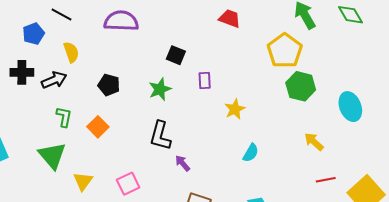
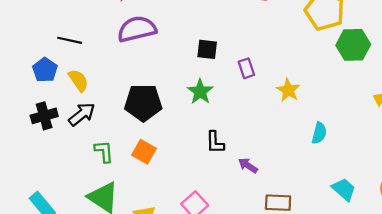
yellow semicircle: (71, 52) -> (78, 80), moved
black pentagon: (109, 85) -> (143, 103), size x1.5
black L-shape: (160, 136) -> (215, 142), size x0.7

